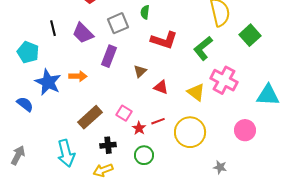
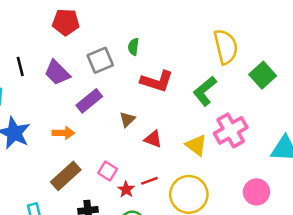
purple rectangle: (109, 56) -> (89, 101), turned 30
orange arrow: (78, 76) -> (63, 133), moved
pink cross: (224, 80) -> (231, 130), turned 32

